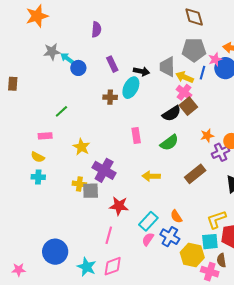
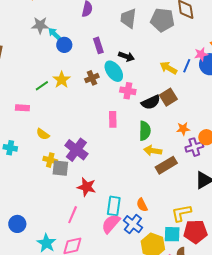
gray pentagon: (194, 50) -> (162, 20), moved
gray trapezoid: (167, 67) -> (128, 18), moved
cyan ellipse: (131, 88) -> (114, 71), turned -70
pink cross: (184, 92) -> (128, 91), moved, turned -35
brown cross: (110, 97) -> (92, 78), turned -32
green semicircle: (169, 143) -> (145, 131), turned -60
yellow star: (81, 147) -> (62, 80), moved
yellow semicircle: (38, 157) -> (43, 134), moved
yellow arrow: (151, 176) -> (153, 151), moved
cyan rectangle: (148, 221) -> (114, 206), turned -42
pink semicircle: (148, 239) -> (111, 224), size x1.5
blue circle: (55, 252) -> (17, 224), size x0.7

